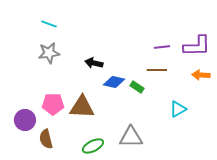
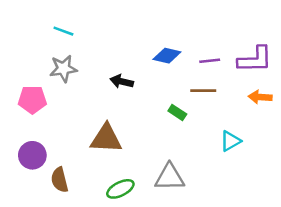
blue diamond: (114, 82) -> (167, 56), moved
pink pentagon: (53, 104) -> (32, 100), moved

